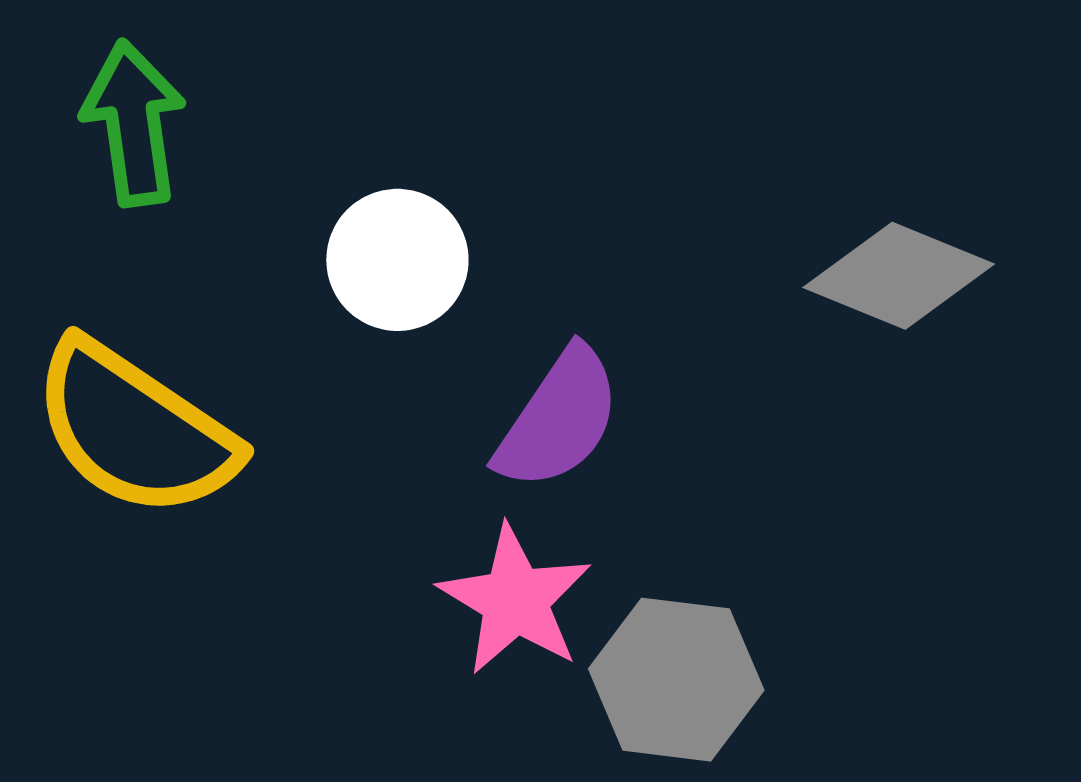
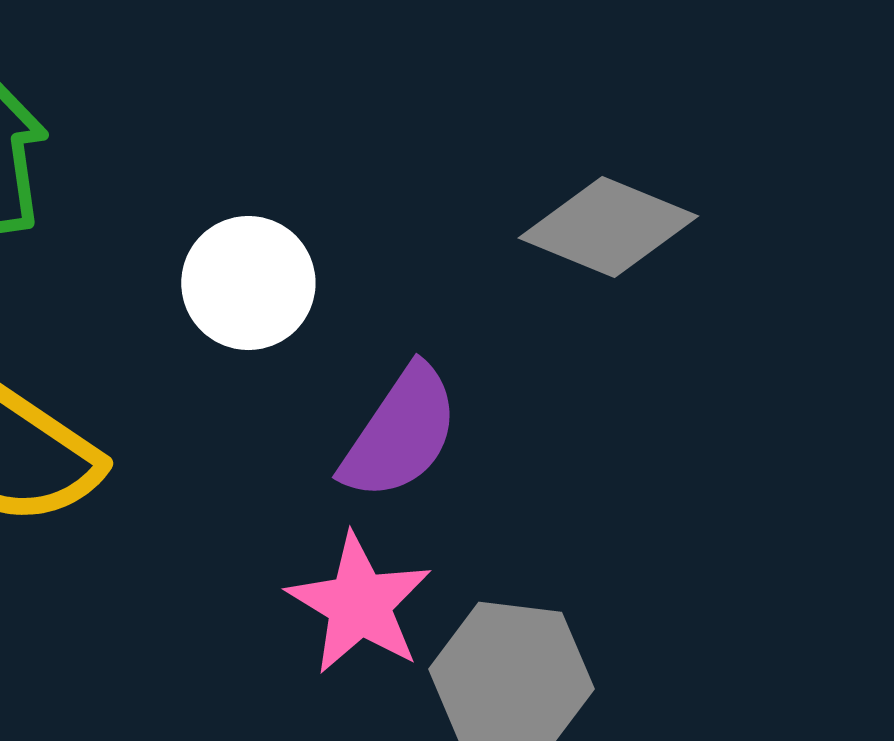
gray diamond: (899, 276) -> (608, 227), moved

